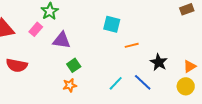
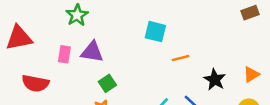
pink rectangle: (36, 29) -> (64, 54), moved, turned -32
orange triangle: (190, 66) -> (251, 75), moved

